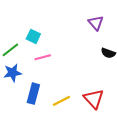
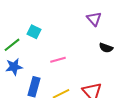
pink line: (43, 57) -> (58, 60), moved

